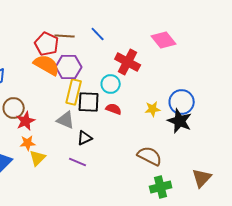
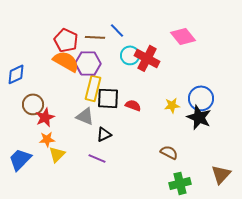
brown line: (65, 36) -> (95, 37), moved
cyan circle: (111, 84) -> (130, 55), moved
brown semicircle: (150, 156) -> (169, 152), size x0.7

